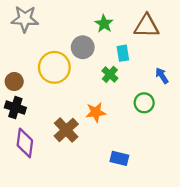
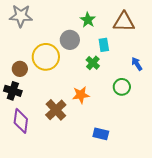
brown circle: (14, 82) -> (20, 69), moved

